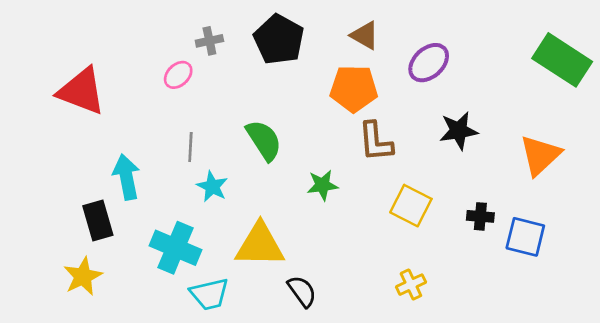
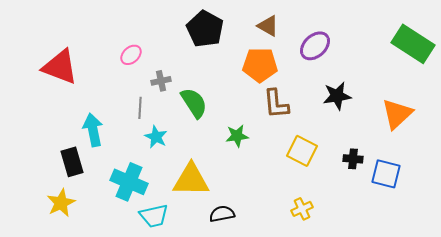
gray cross: (209, 41) -> (161, 81), moved
black semicircle: (302, 291) -> (222, 214), turned -65

